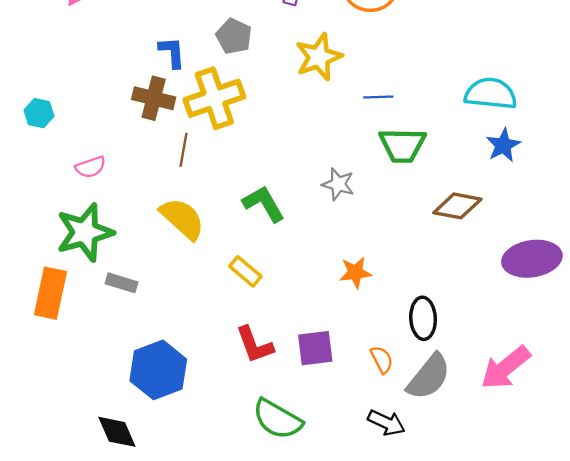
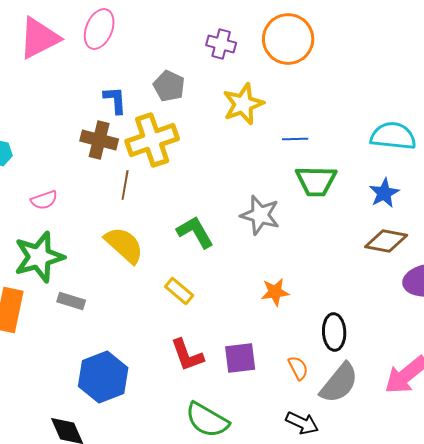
blue star: (503, 145) -> (384, 193), moved
gray star: (338, 184) -> (260, 215), size x1.4
brown diamond: (457, 206) -> (386, 241), moved

